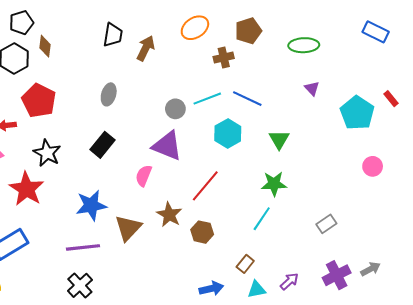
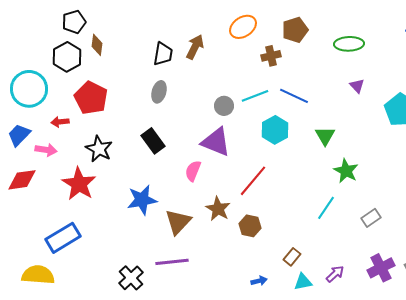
black trapezoid: (113, 35) -> (163, 54), moved
black rectangle: (103, 145) -> (153, 141), turned -75
green star: (274, 184) -> (346, 171), moved, turned 30
cyan line: (262, 219) -> (326, 208), moved
purple line: (83, 247) -> (172, 262), moved
blue arrow: (211, 289) -> (259, 281), size x0.7

